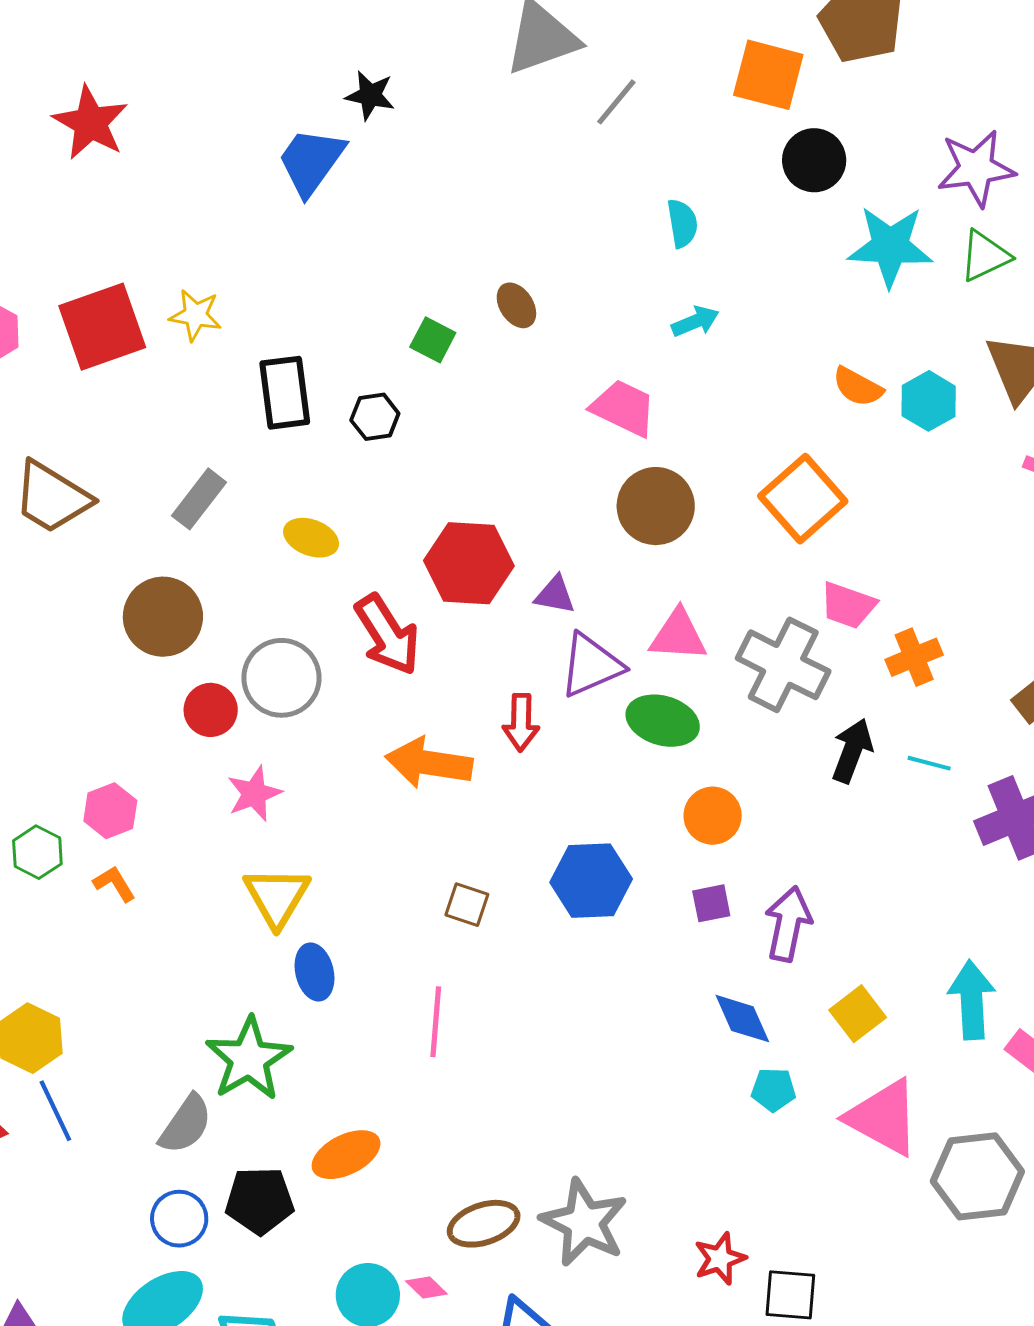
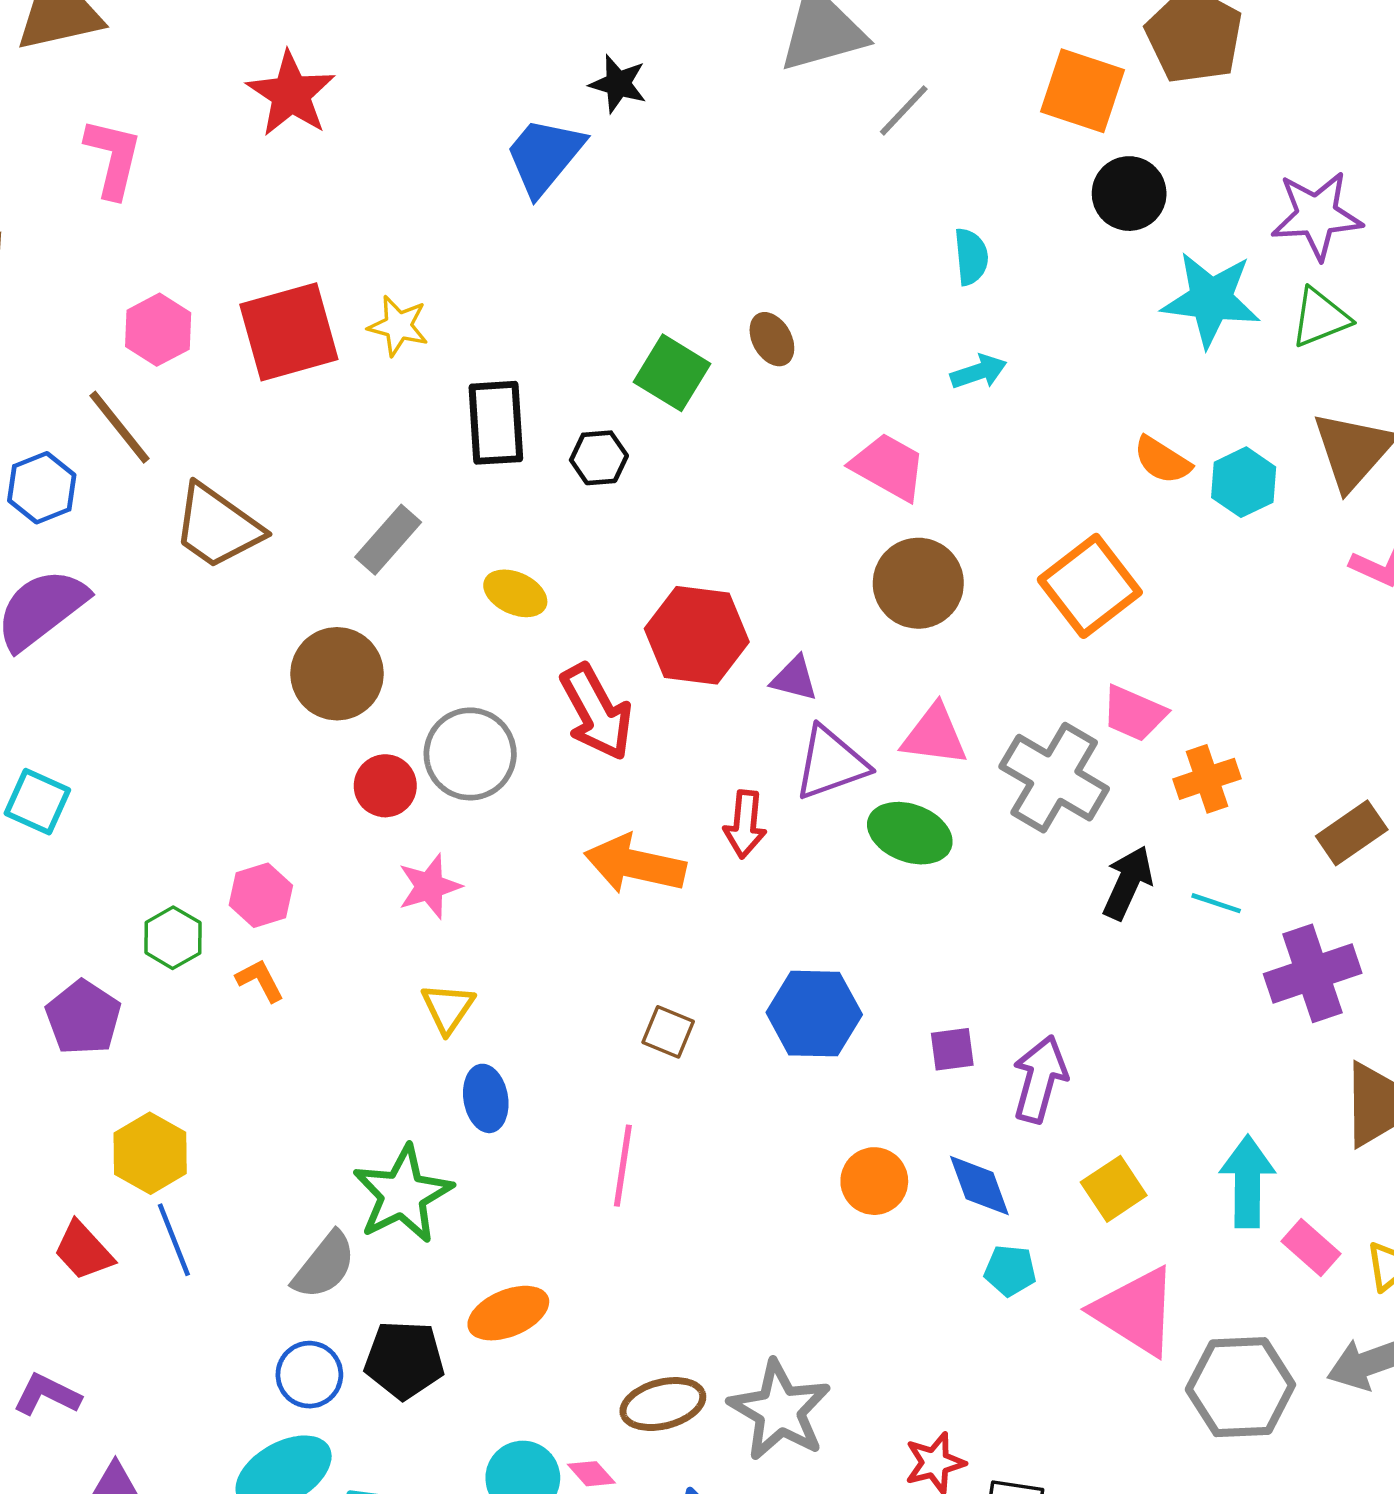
green square: (433, 340) -> (672, 373), size x1.4
orange circle: (713, 816) -> (874, 1181), moved
yellow triangle: (277, 897) -> (448, 1008), size x0.7

